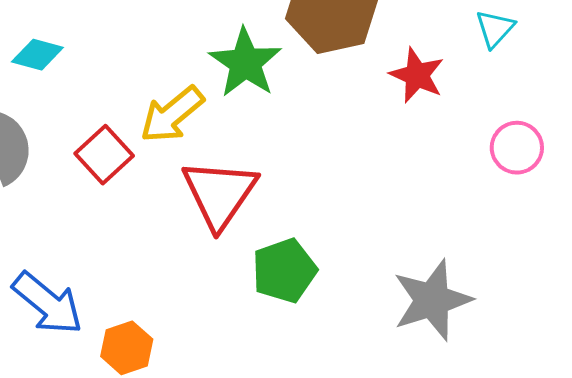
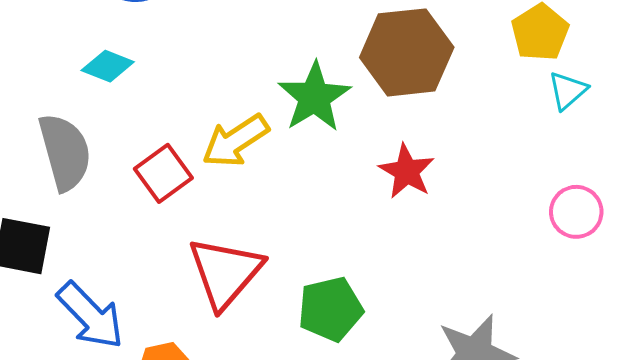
red star: (417, 75) -> (407, 171), moved
red triangle: (220, 194) -> (225, 272), moved

